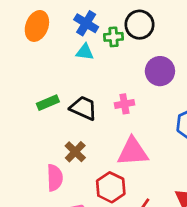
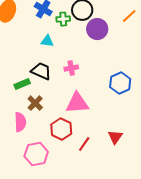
cyan triangle: (85, 52) -> (47, 41), moved
purple circle: (160, 71) -> (97, 29), moved
green rectangle: (48, 103) -> (22, 84), moved

